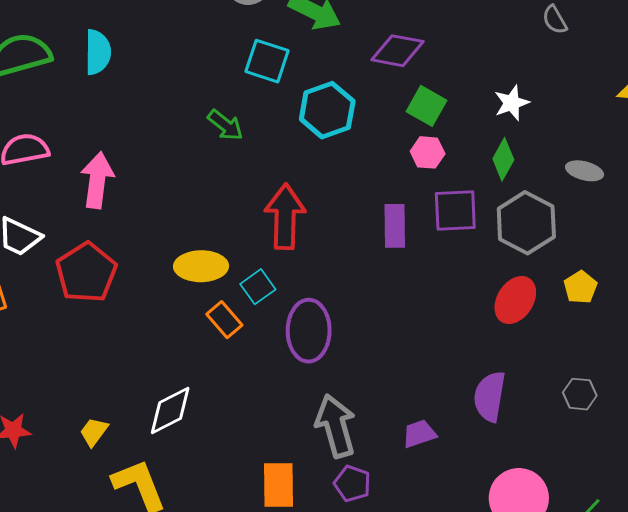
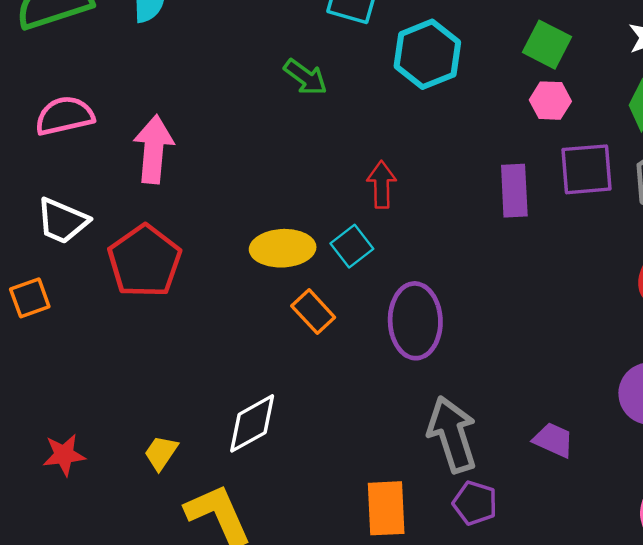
red arrow: (285, 217) -> (382, 185), size x0.6
cyan square: (258, 287) -> (352, 246), moved
purple trapezoid: (419, 434) -> (553, 440), turned 45

